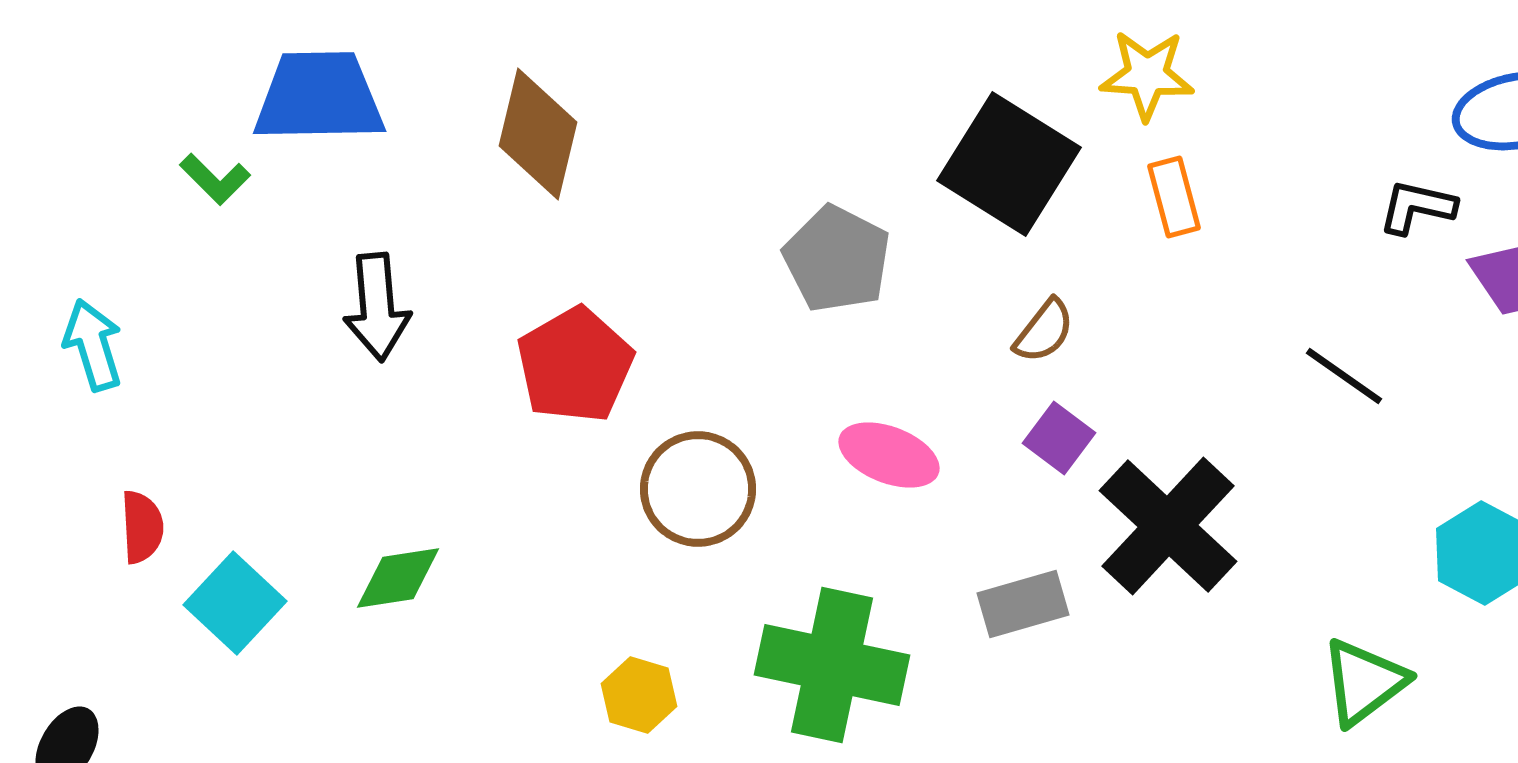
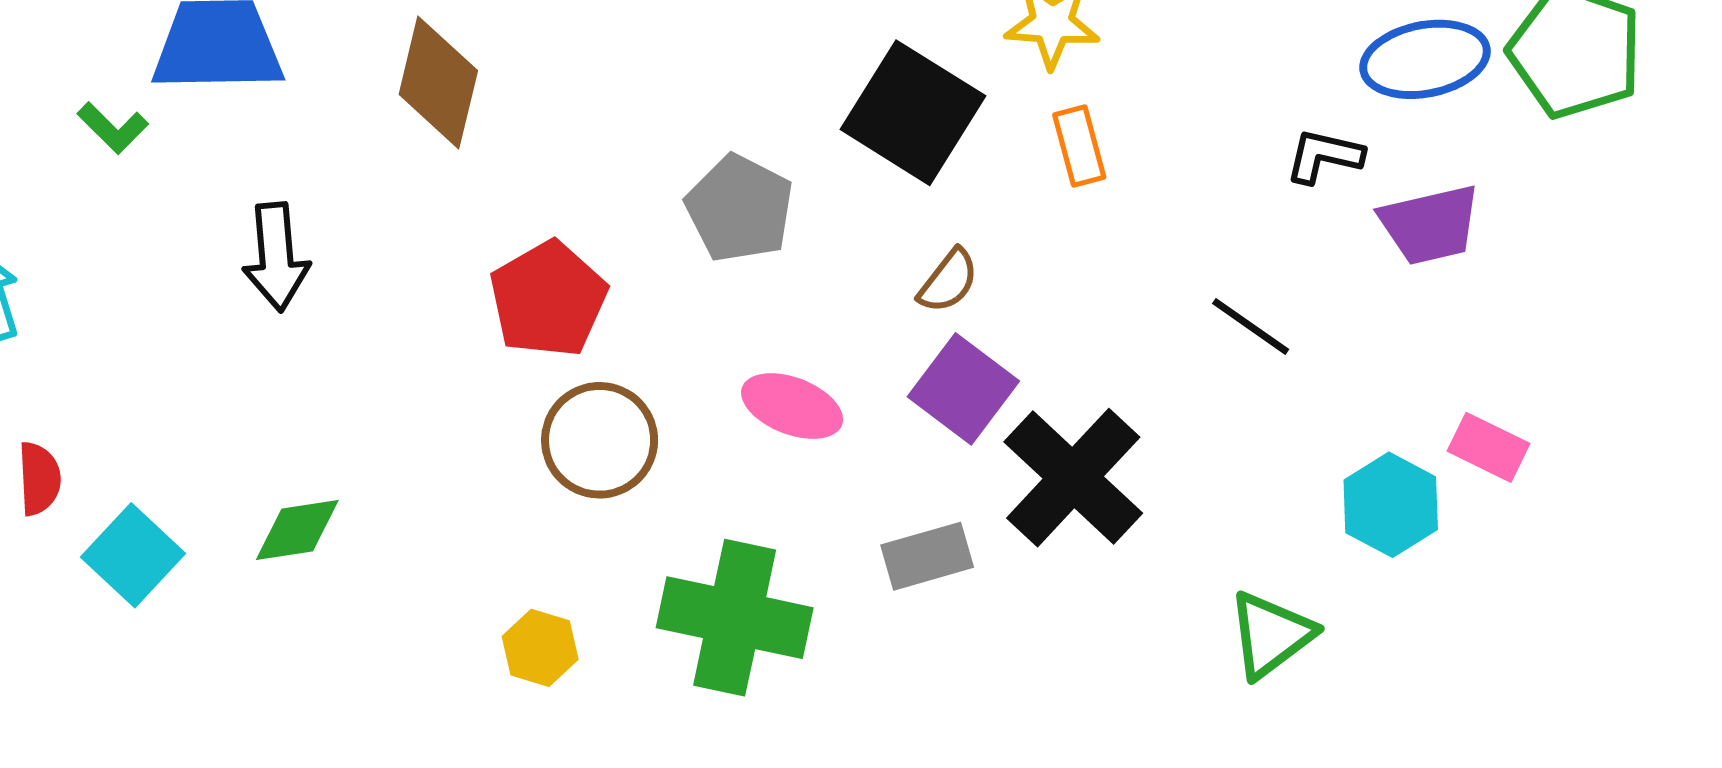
red pentagon: (575, 365) -> (548, 299), moved
purple square: (1059, 438) -> (963, 389), size x1.5

